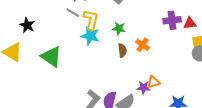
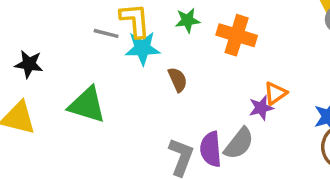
gray line: (73, 13) -> (106, 33), moved
orange cross: (143, 45) -> (237, 35), size x1.5
brown semicircle: (122, 50) -> (178, 80), moved

